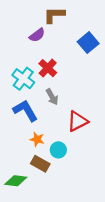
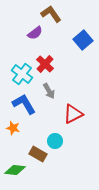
brown L-shape: (54, 15) -> (51, 14), turned 55
orange star: (37, 139) -> (13, 128), moved

